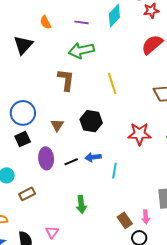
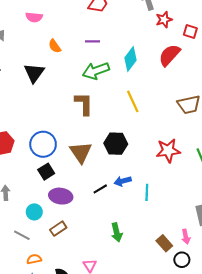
cyan diamond: (114, 16) -> (130, 59), moved
brown triangle: (57, 125) -> (81, 152), size x1.6
purple ellipse: (46, 158) -> (61, 196), moved, turned -70

